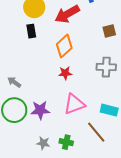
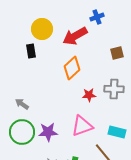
black rectangle: (31, 31) -> (31, 51), moved
red star: (65, 73) -> (89, 95), moved

